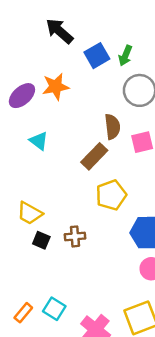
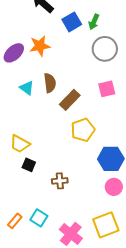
brown semicircle: (112, 127) -> (50, 83), moved
brown cross: (75, 236) -> (60, 181), moved

